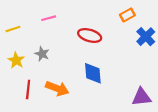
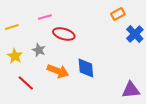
red ellipse: (90, 35) -> (64, 34), moved
orange arrow: (57, 88) -> (58, 71), moved
red line: (28, 89) -> (26, 83), turned -54

